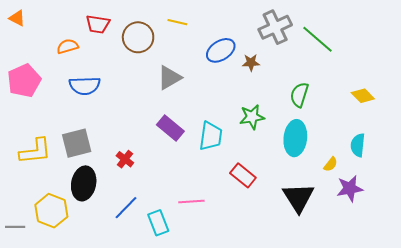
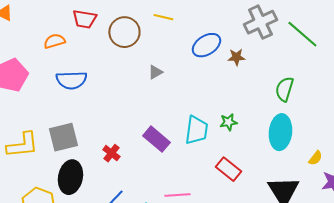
gray triangle: (169, 78) -> (155, 72), size x0.6
green star: (252, 117) -> (228, 122), moved, size x0.7
purple rectangle: (170, 128) -> (156, 139), moved

